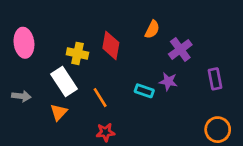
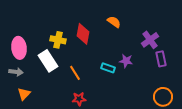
orange semicircle: (152, 29) -> (114, 22), turned -80
pink ellipse: (24, 43) -> (19, 48), moved
purple cross: (180, 49) -> (150, 40), moved
orange triangle: (59, 112) -> (24, 94), moved

